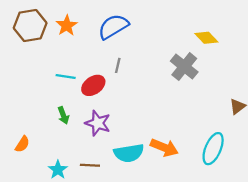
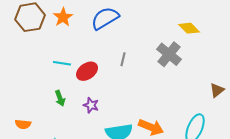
gray line: (118, 65) -> (123, 59), moved
purple star: (98, 123) -> (91, 105), size x0.7
orange semicircle: (22, 144) -> (23, 124), turned 63

